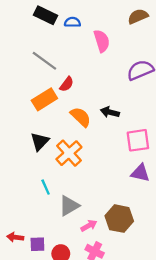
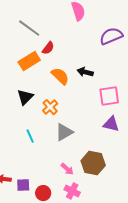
orange cross: (69, 153) -> (50, 107), size x0.7
gray triangle: (69, 206) -> (64, 132), moved
pink arrow: (89, 226) -> (67, 169), turned 72

